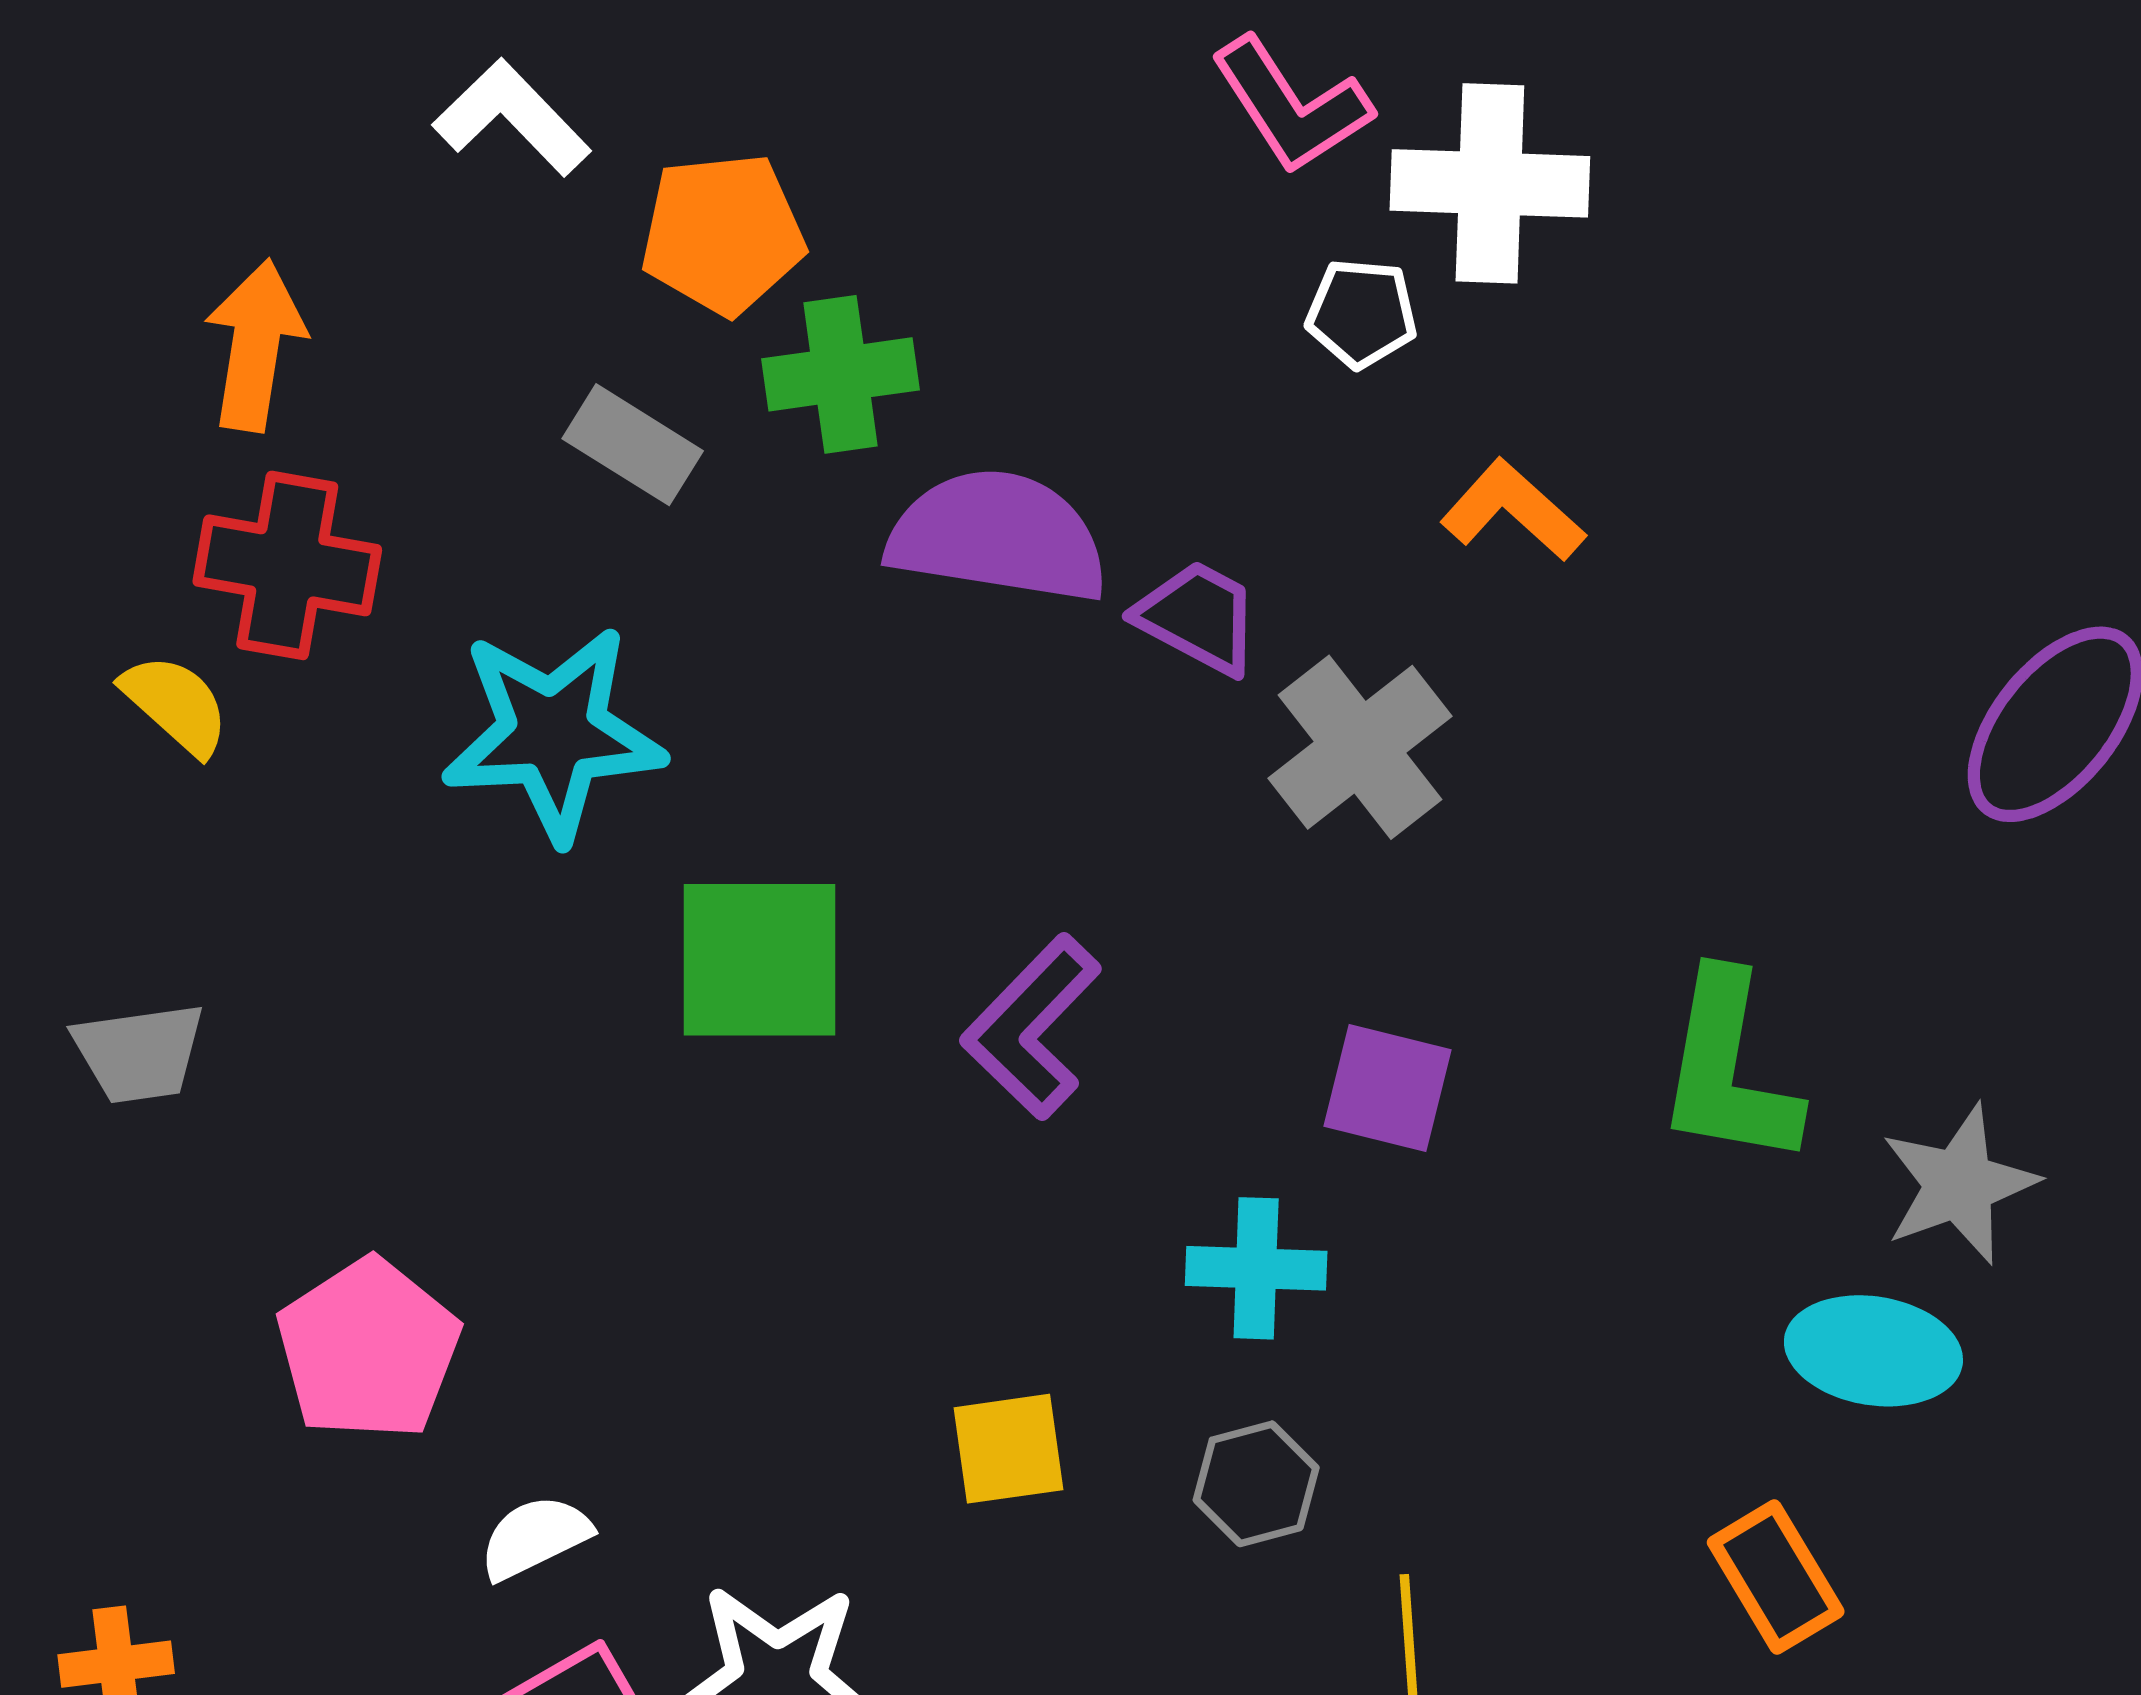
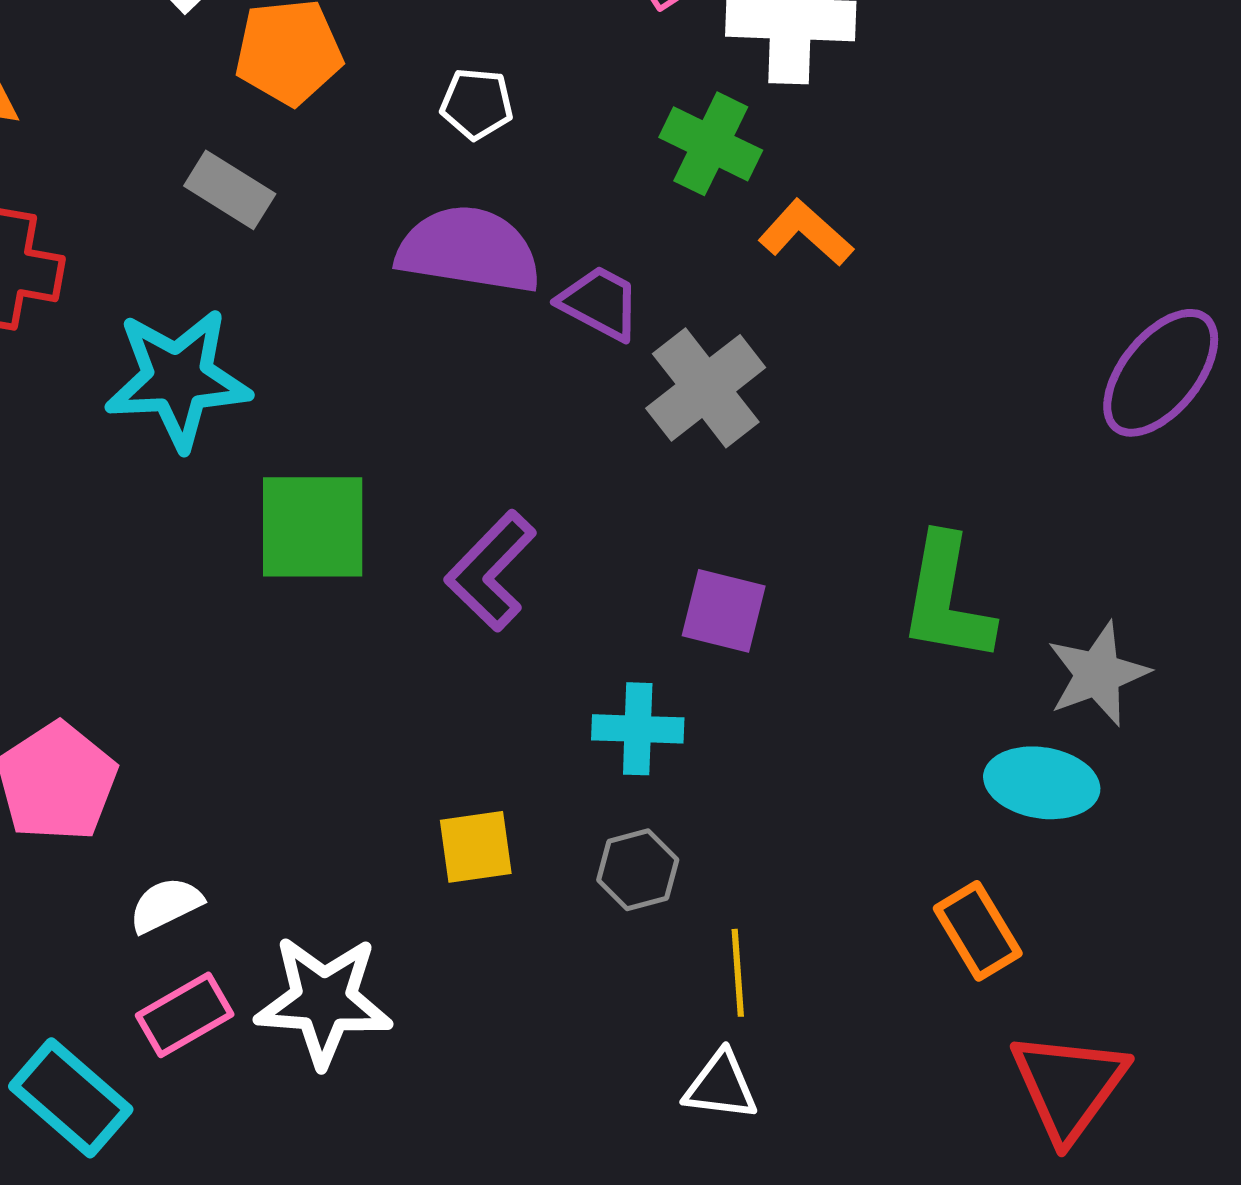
white pentagon: (1362, 313) -> (477, 104), moved
green cross: (840, 374) -> (711, 144), moved, turned 34

